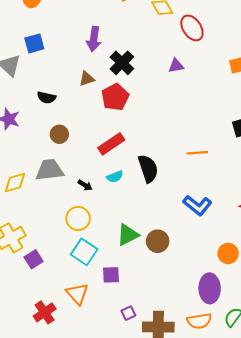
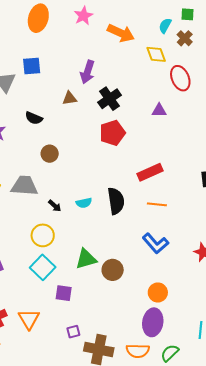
brown triangle: (87, 79) -> (70, 98), moved
red pentagon: (115, 97) -> (112, 133), moved
brown circle: (59, 134) -> (50, 154), moved
red rectangle: (111, 144) -> (150, 172), moved
orange line: (197, 153) -> (157, 204), moved
orange circle: (228, 253) -> (158, 292), moved
orange triangle: (77, 294) -> (29, 319), moved

